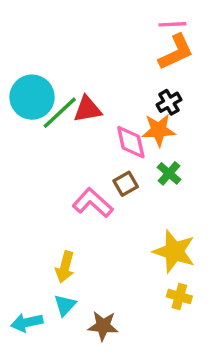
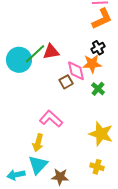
cyan circle: (32, 97) -> (19, 60), moved
brown square: (126, 184) -> (66, 82), moved
pink L-shape: (93, 203) -> (51, 119), moved
yellow cross: (179, 296) -> (97, 167), moved
cyan triangle: (65, 305) -> (38, 165), size x1.5

